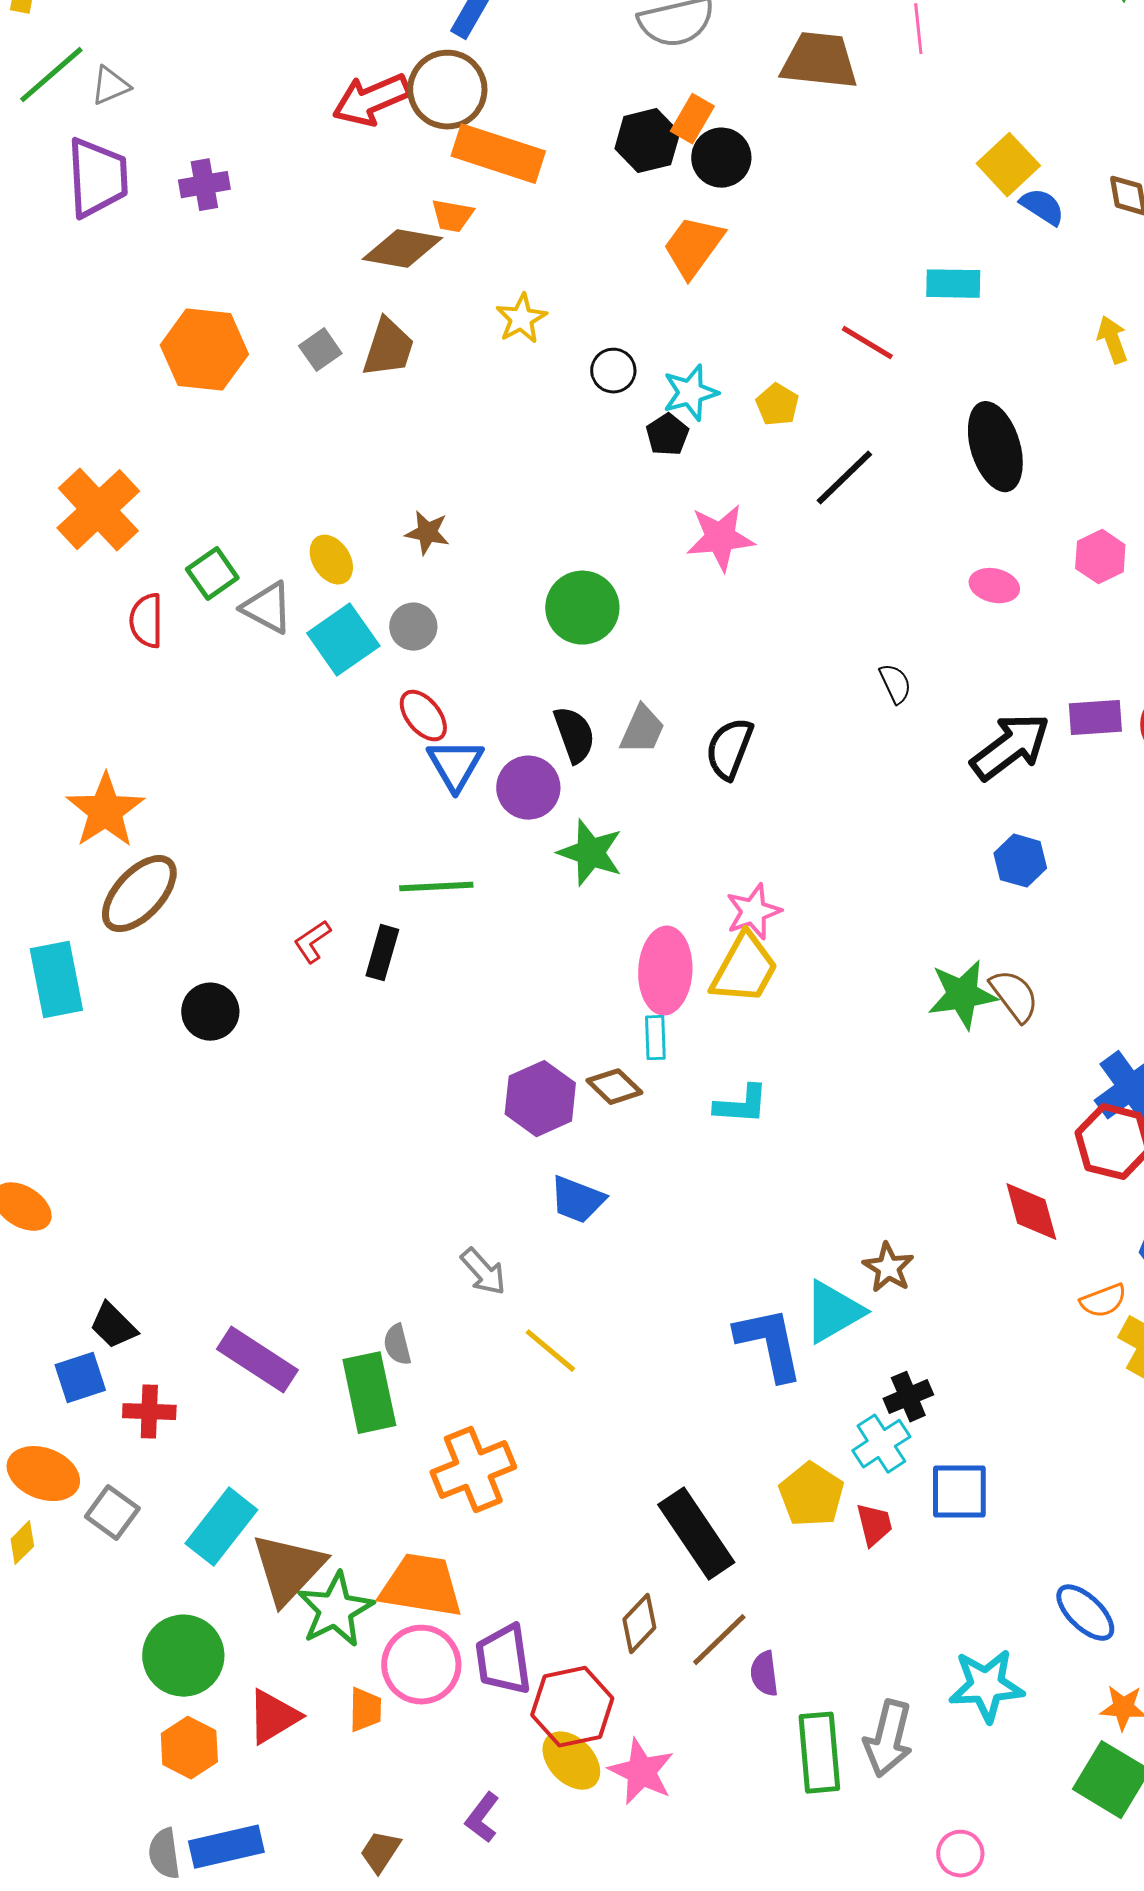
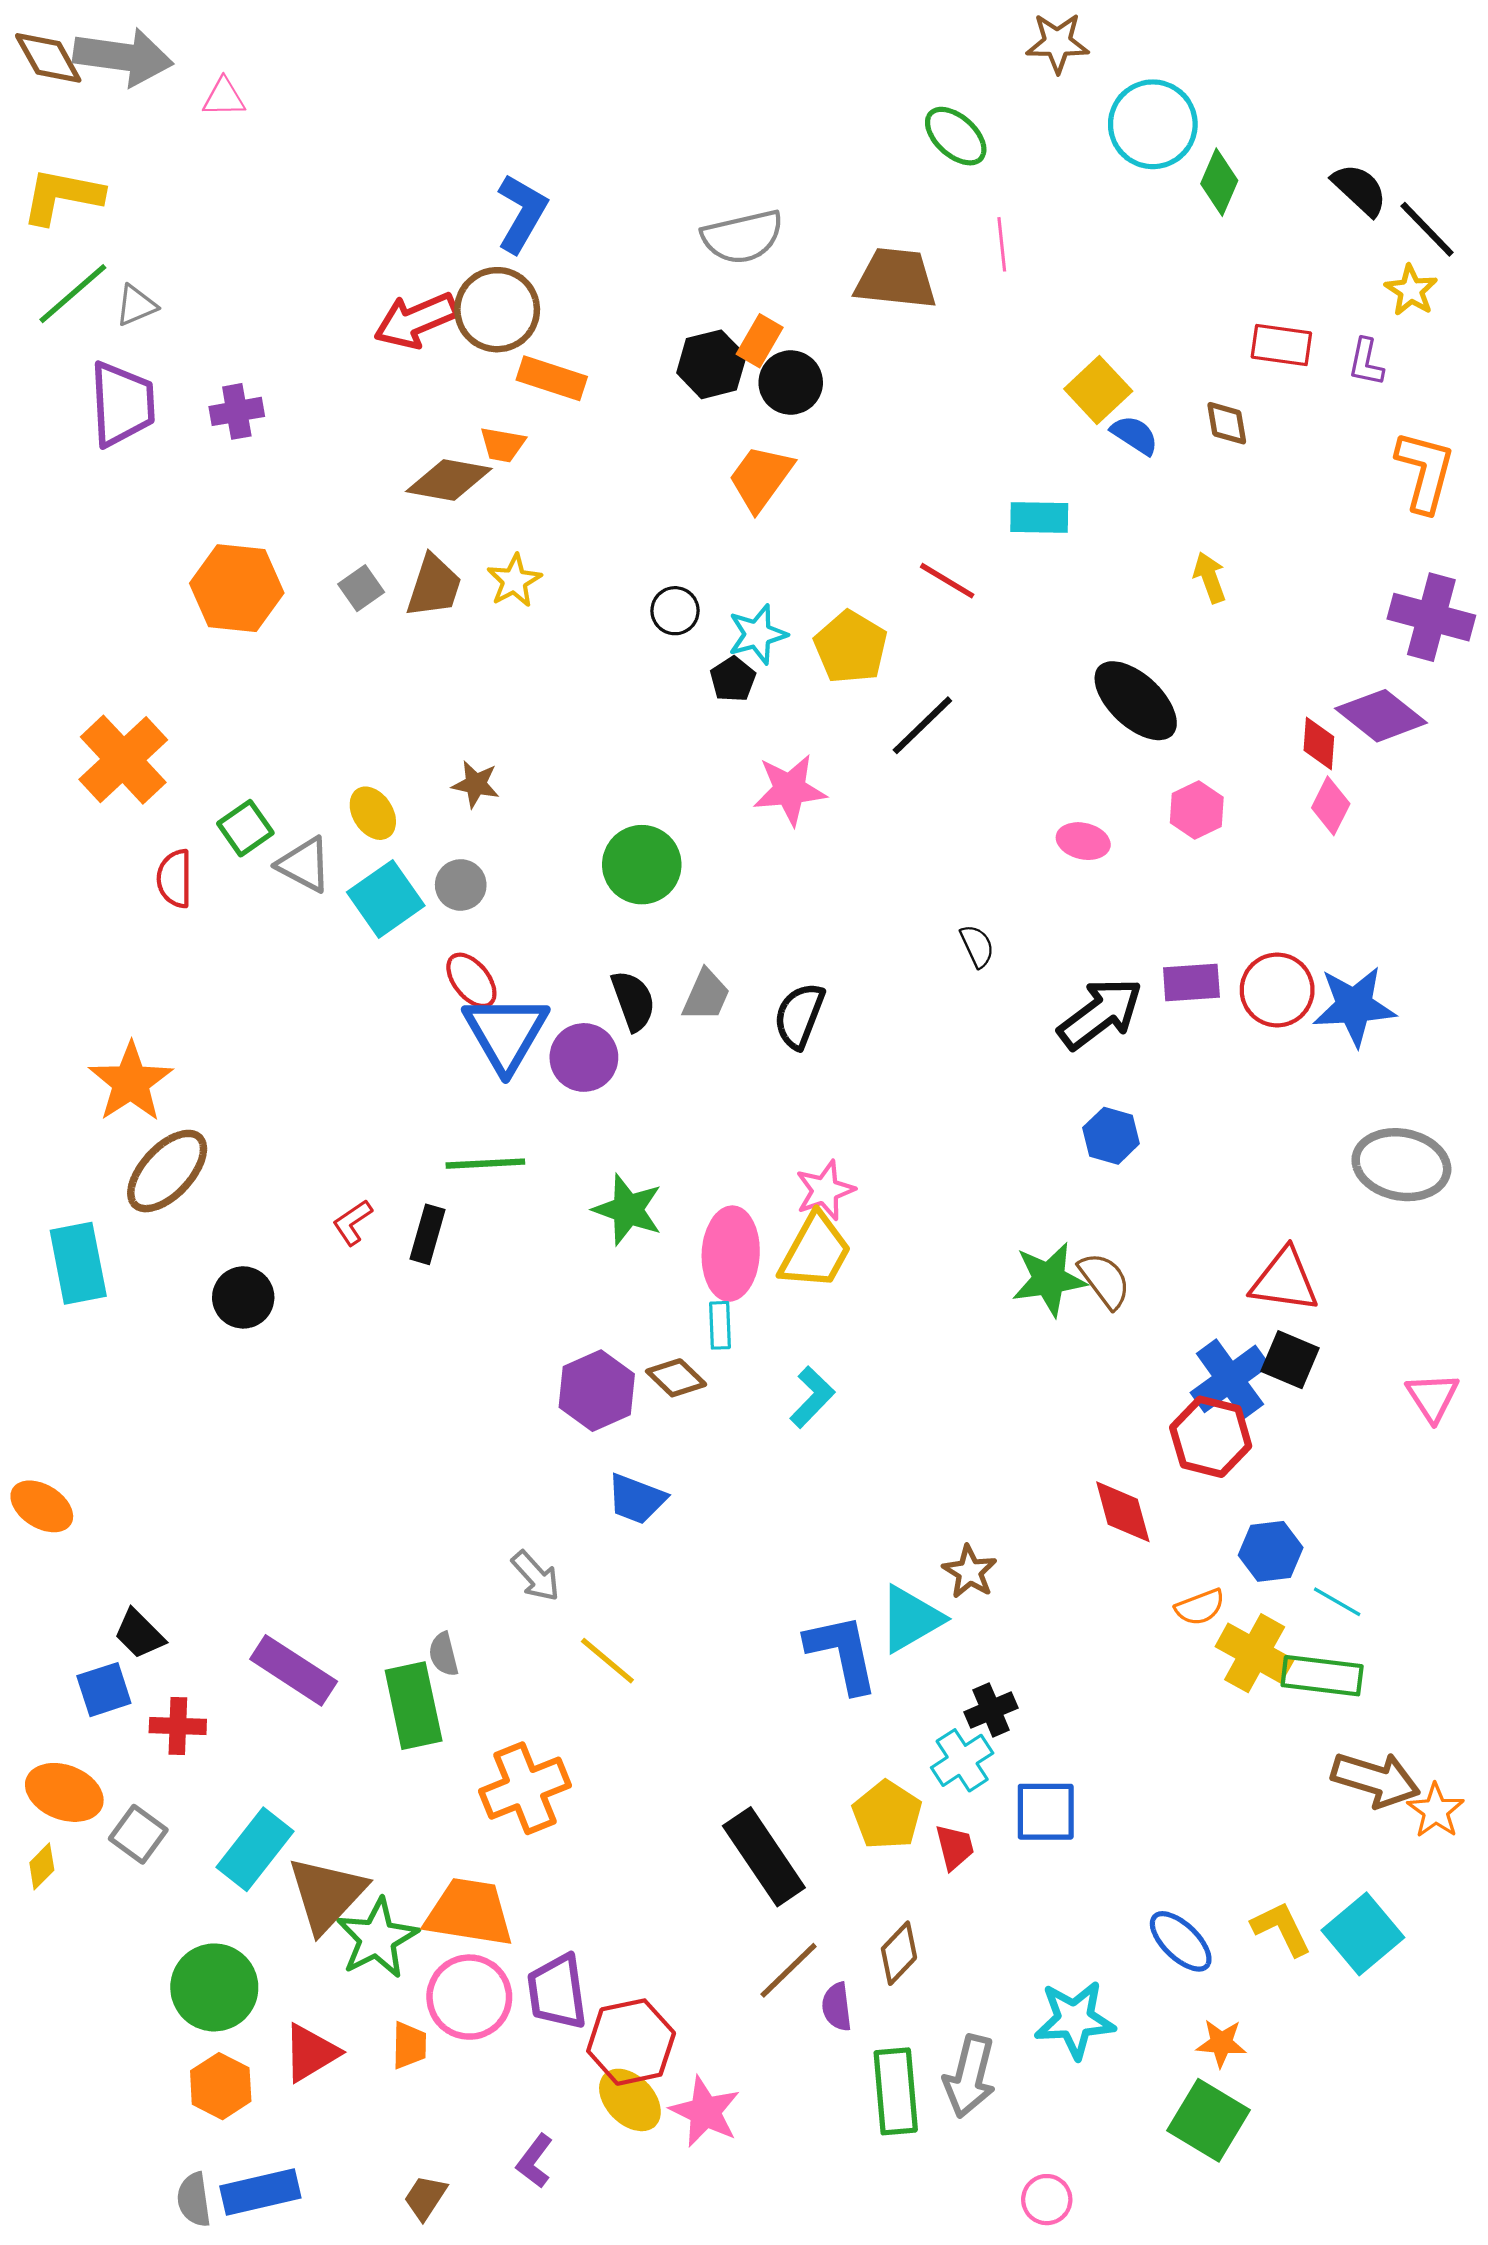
orange rectangle: (498, 154) -> (552, 378), size x0.7
yellow star: (521, 319) -> (514, 581), moved
yellow pentagon: (777, 405) -> (851, 647), size x1.6
black ellipse: (995, 447) -> (1136, 701), moved, turned -30
blue triangle: (455, 765) -> (506, 1033), size x1.4
green star: (590, 853) -> (628, 1210), moved
cyan L-shape: (741, 1105) -> (812, 1397), turned -50
brown diamond: (639, 1624) -> (899, 1953), moved

